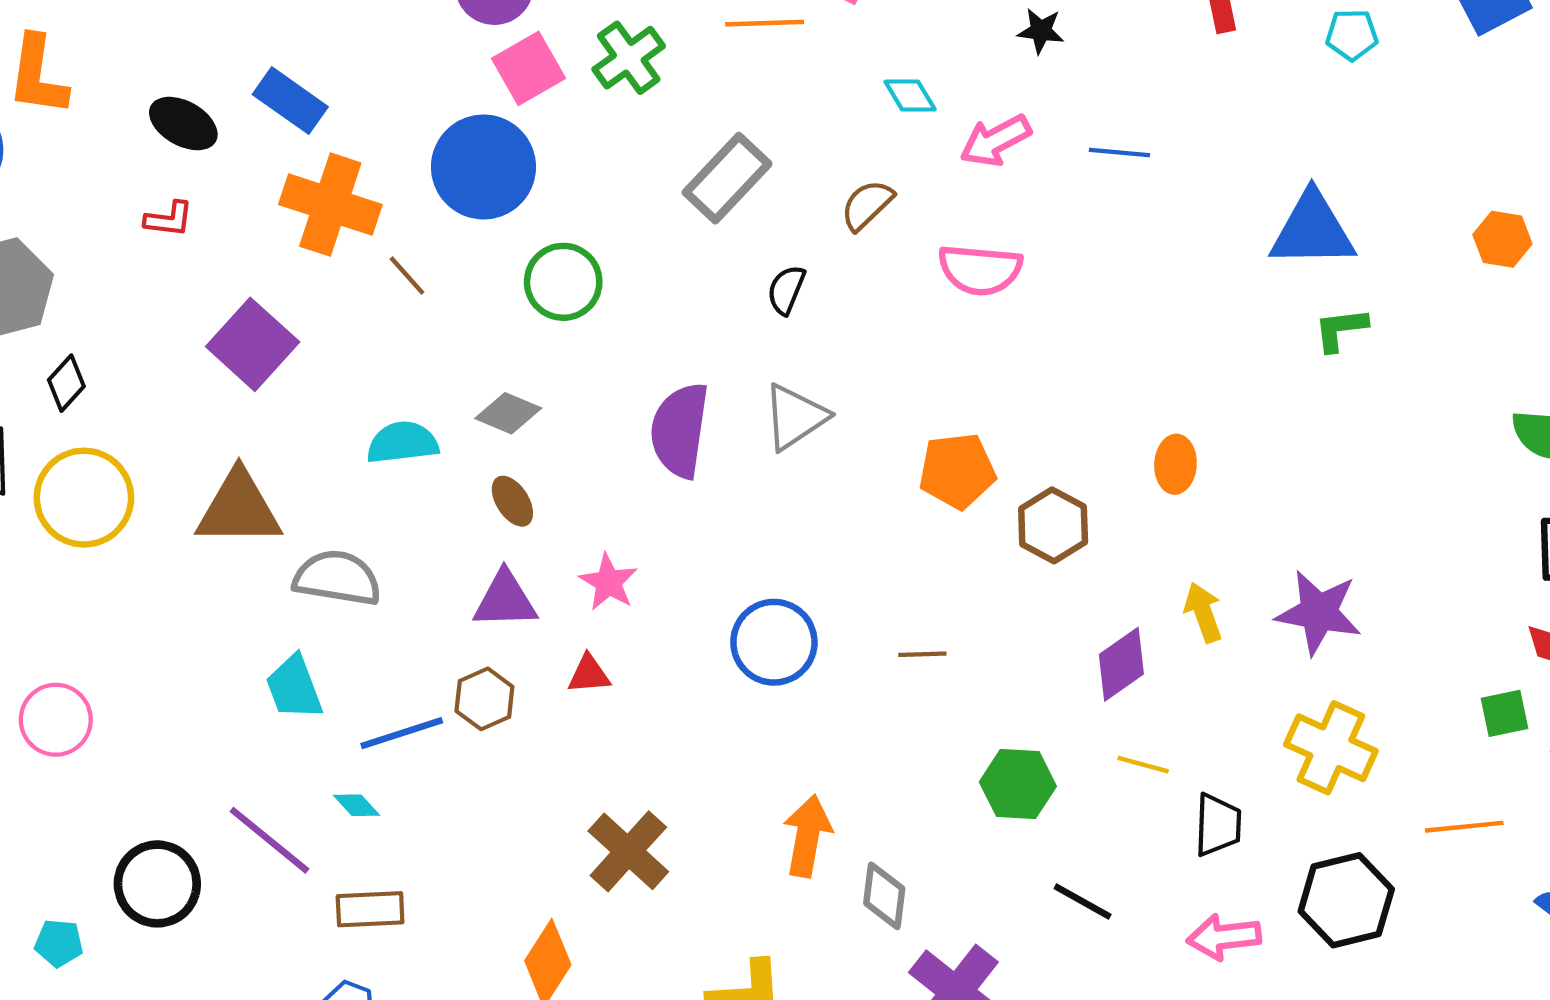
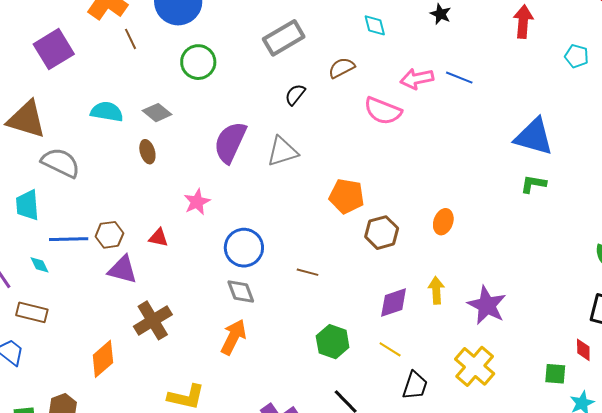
pink arrow: (995, 141) -> (417, 79), moved
pink star: (608, 582) -> (197, 202), moved
purple triangle: (505, 600) -> (123, 270), moved
gray diamond: (884, 896) -> (241, 292), moved, turned -44

